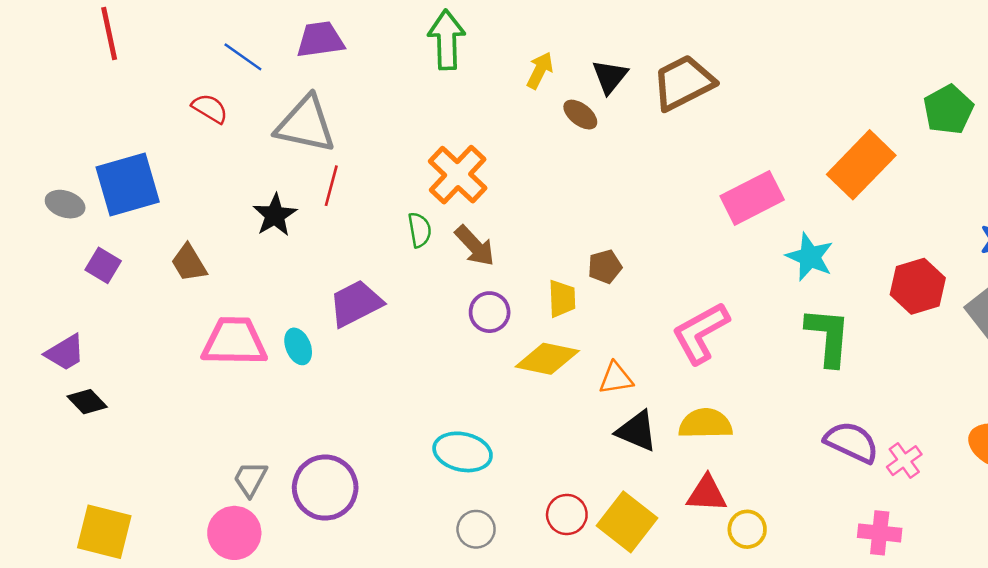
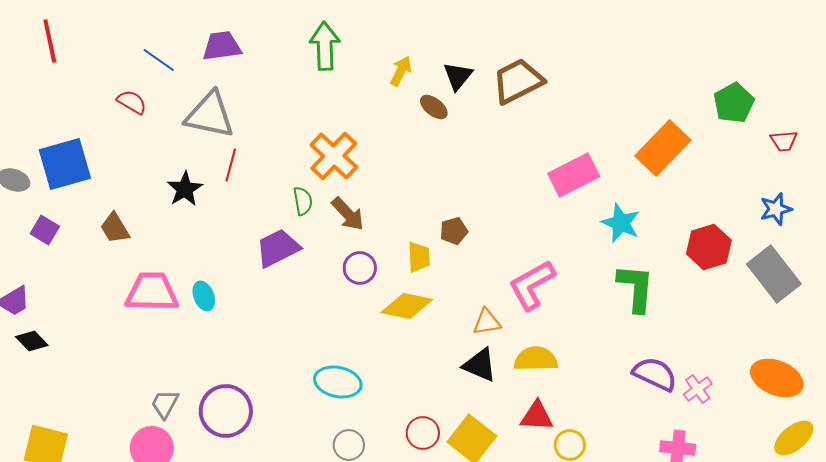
purple trapezoid: (356, 303) -> (278, 248), moved
orange triangle: (616, 378) -> (487, 322), moved

